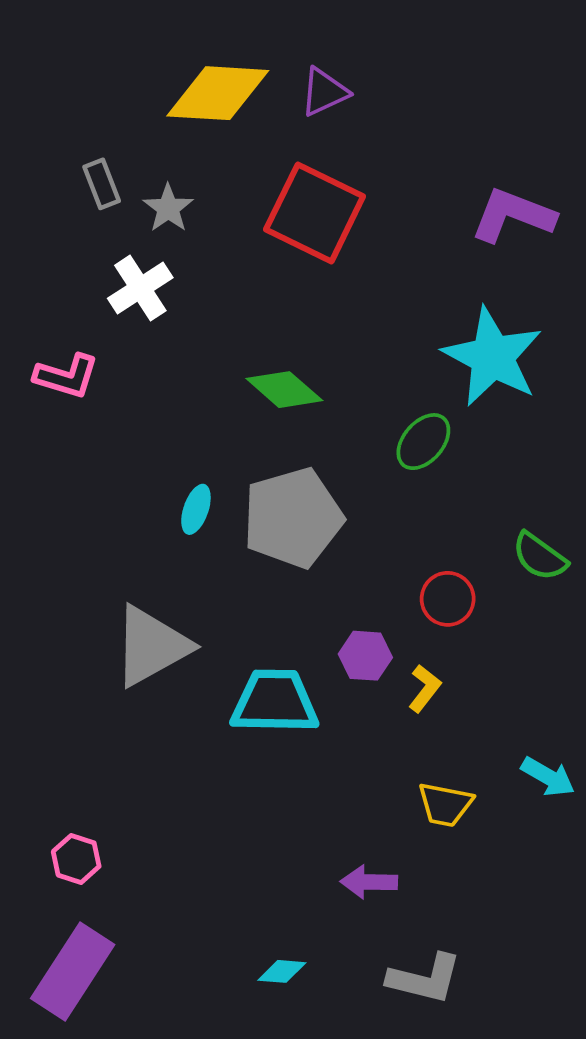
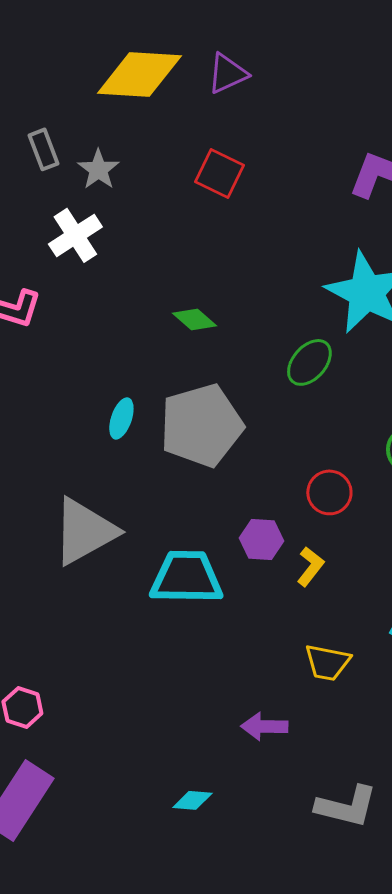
red square: (315, 213) -> (219, 173), size x0.6
green diamond: (284, 390) -> (194, 319), size x0.7
gray L-shape: (425, 979) -> (346, 806), moved

